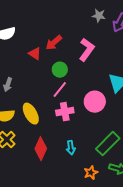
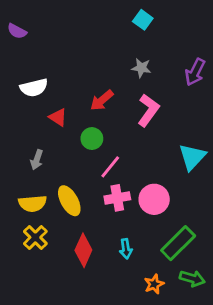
gray star: (99, 16) -> (141, 68), moved
red triangle: (35, 54) -> (58, 117), moved
green circle: (60, 70) -> (92, 139), moved
pink circle: (95, 102) -> (154, 199), moved

